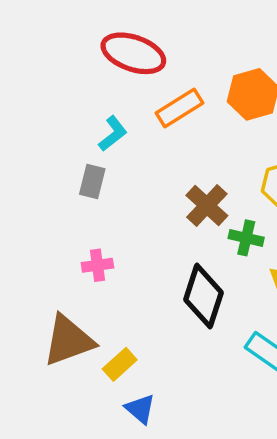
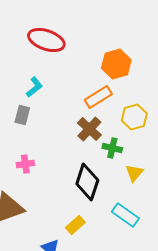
orange rectangle: (180, 108) -> (98, 97), moved
yellow rectangle: (120, 364) -> (75, 225), moved

